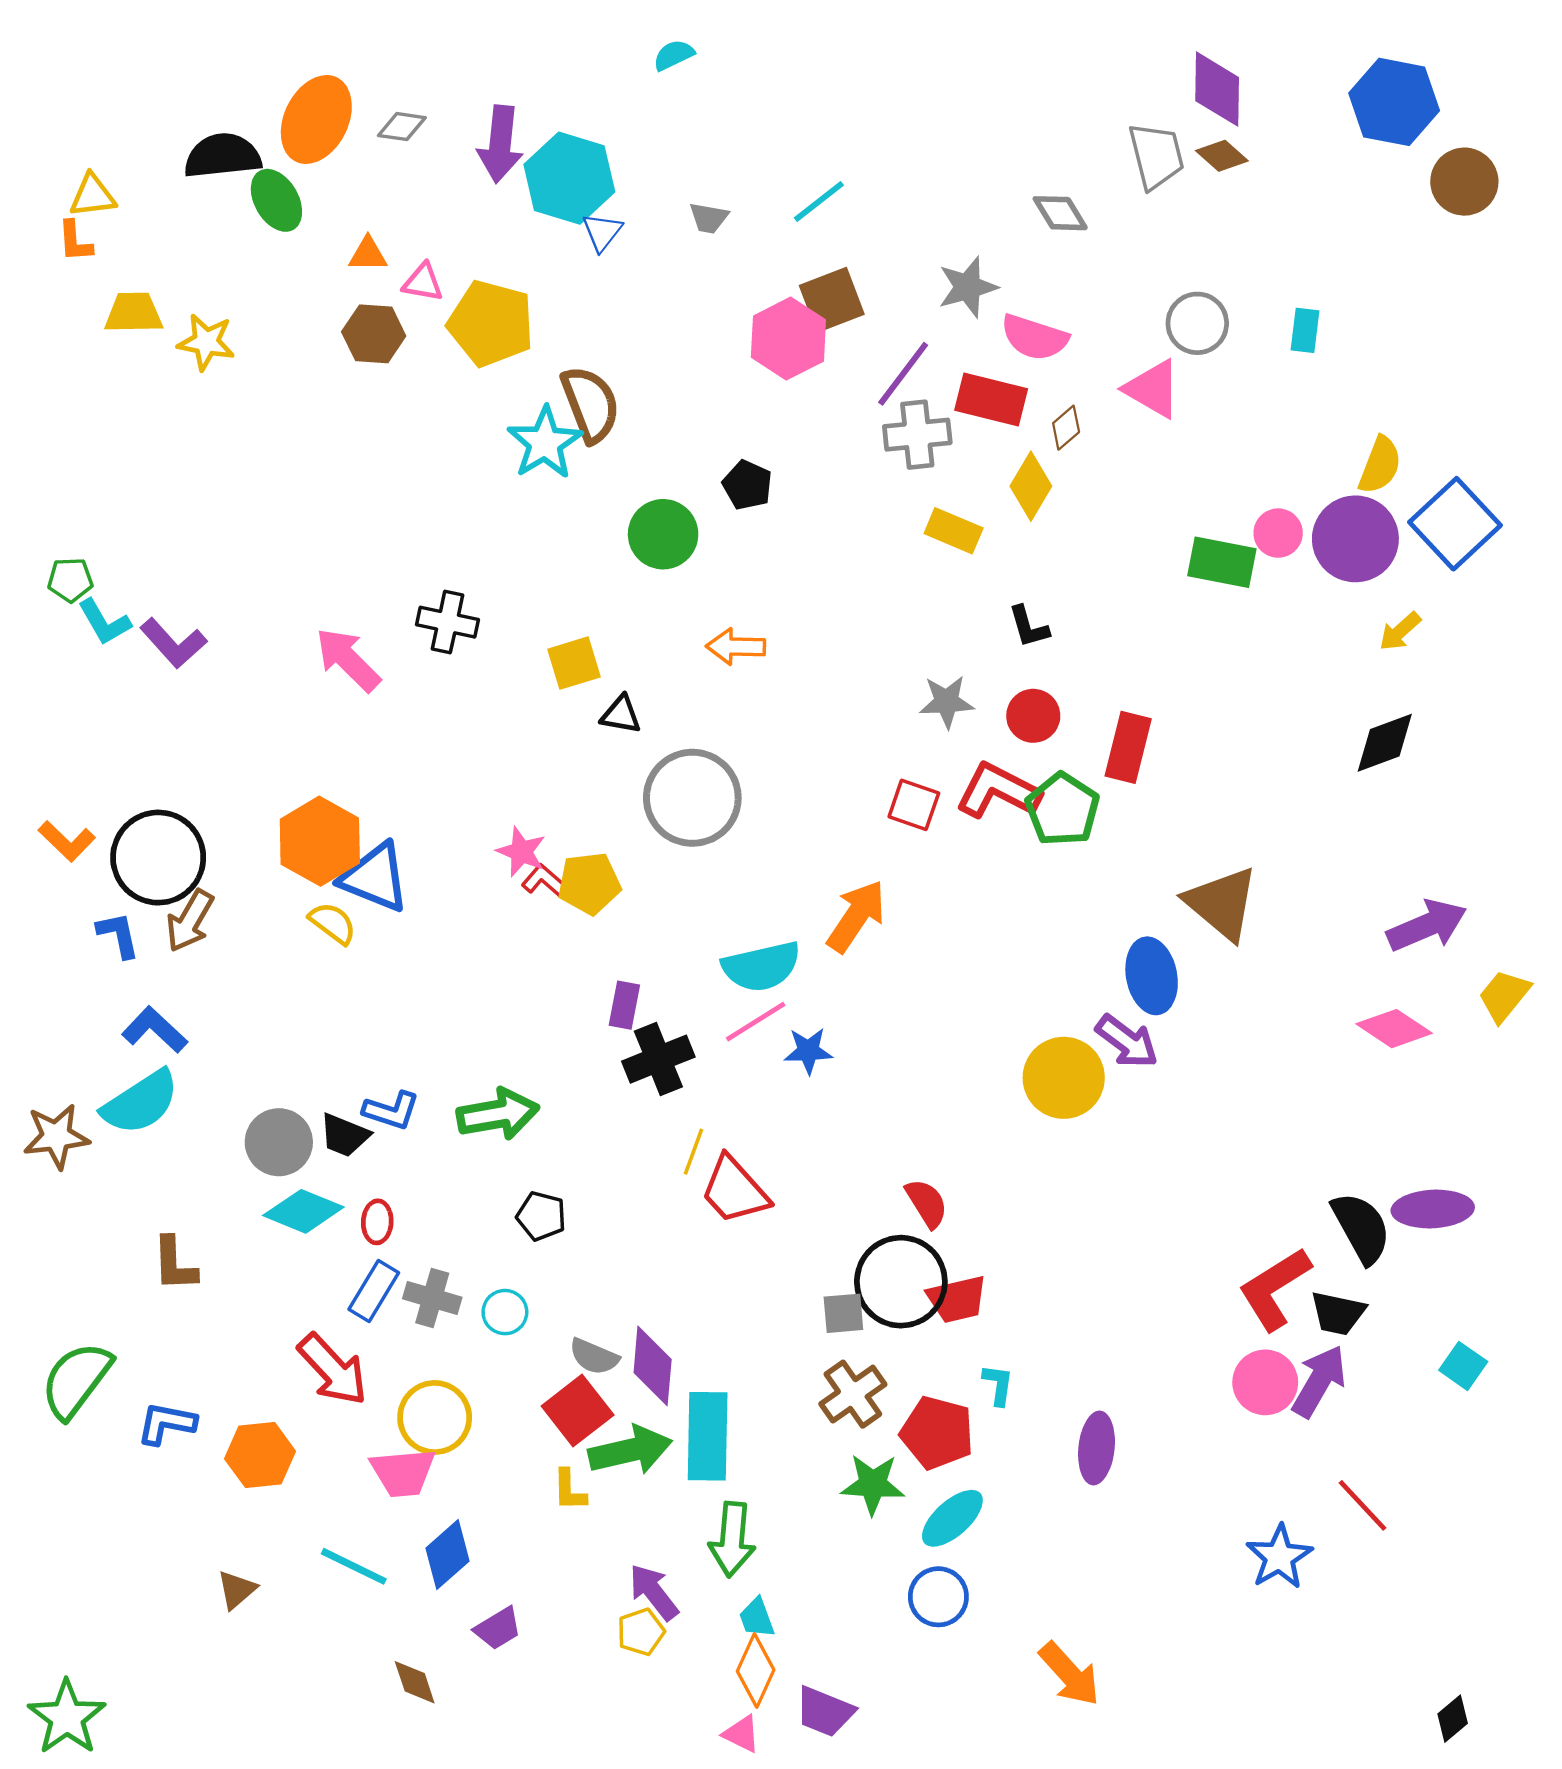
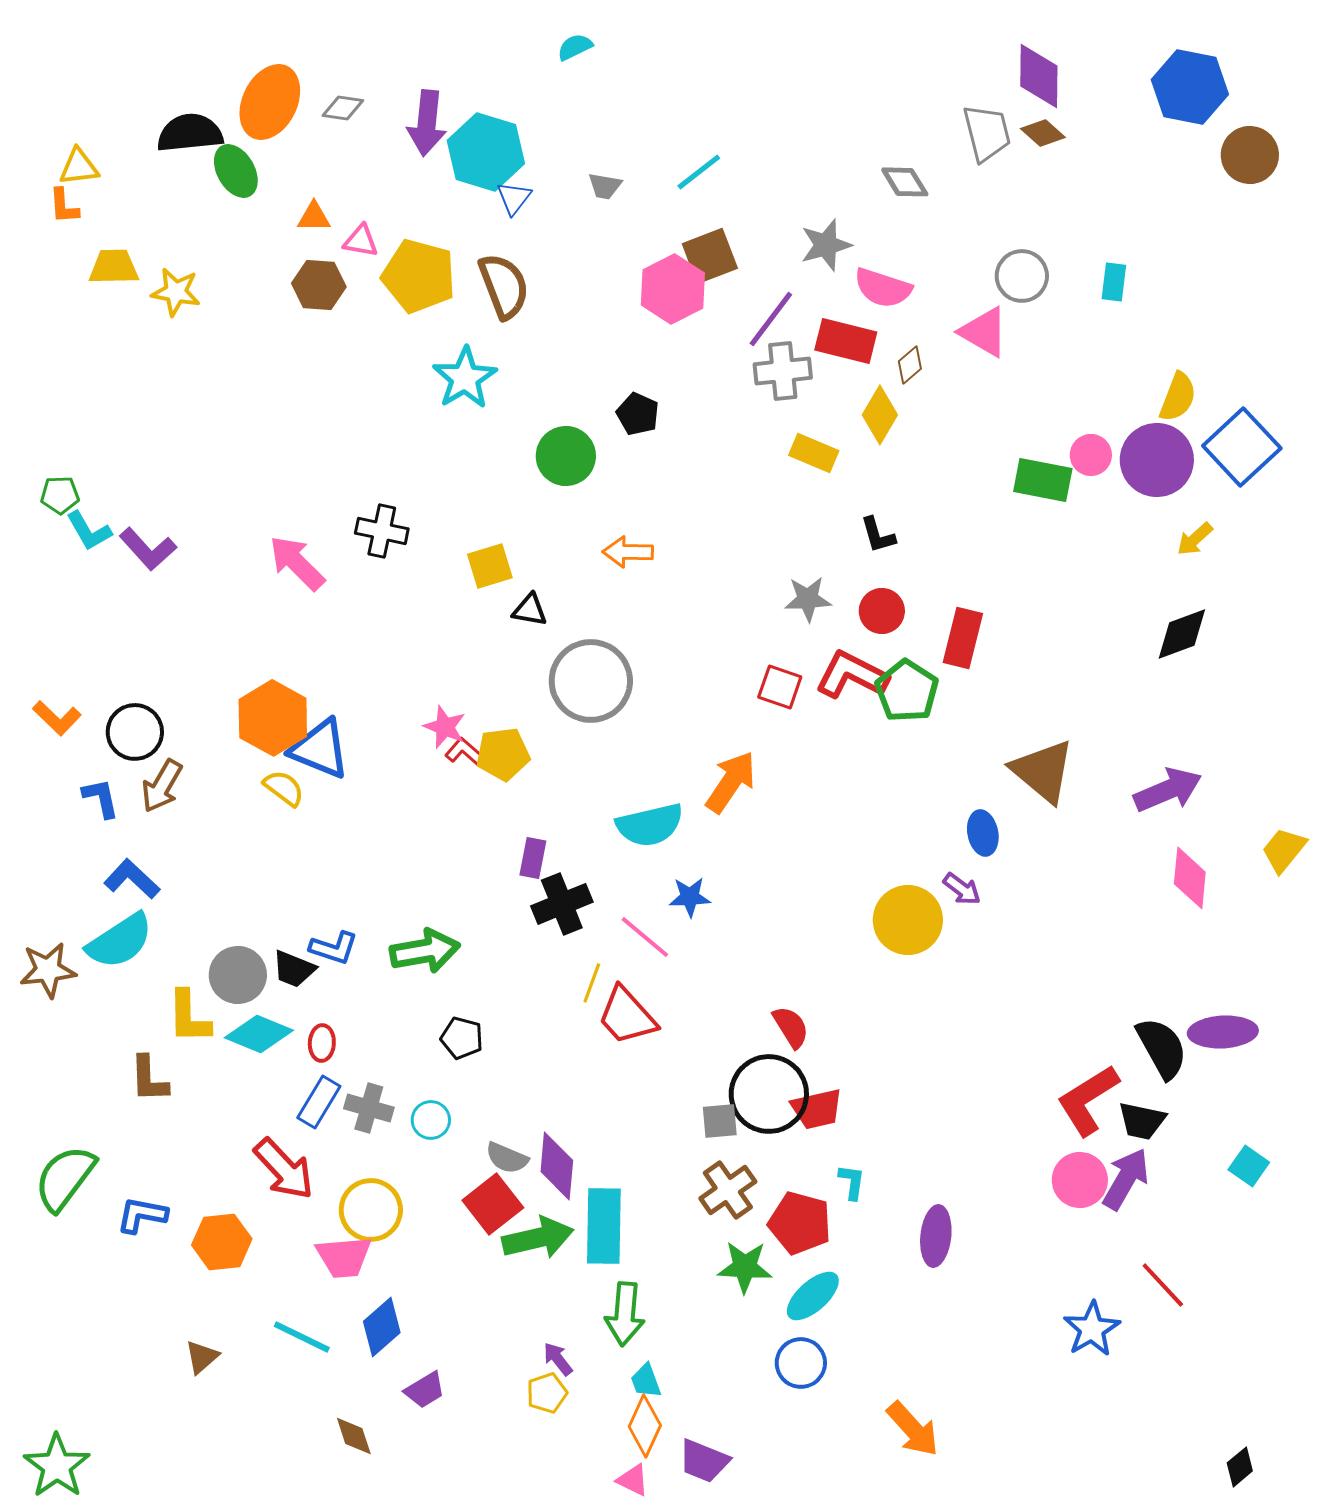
brown semicircle: (590, 404) -> (504, 286), moved
black circle: (158, 858) -> (135, 732), size x0.7
purple arrow: (1427, 925) -> (1168, 790), moved
blue ellipse: (1152, 976) -> (983, 833), size x0.7
pink line: (756, 1022) -> (645, 937), moved, turned 72
pink diamond: (1394, 1029) -> (1190, 878), turned 62
purple arrow: (1127, 1041) -> (962, 889), size x0.7
yellow L-shape: (569, 1490) -> (189, 1017), moved, size x1.5
purple arrow: (654, 1592) -> (558, 1359), size x0.7

